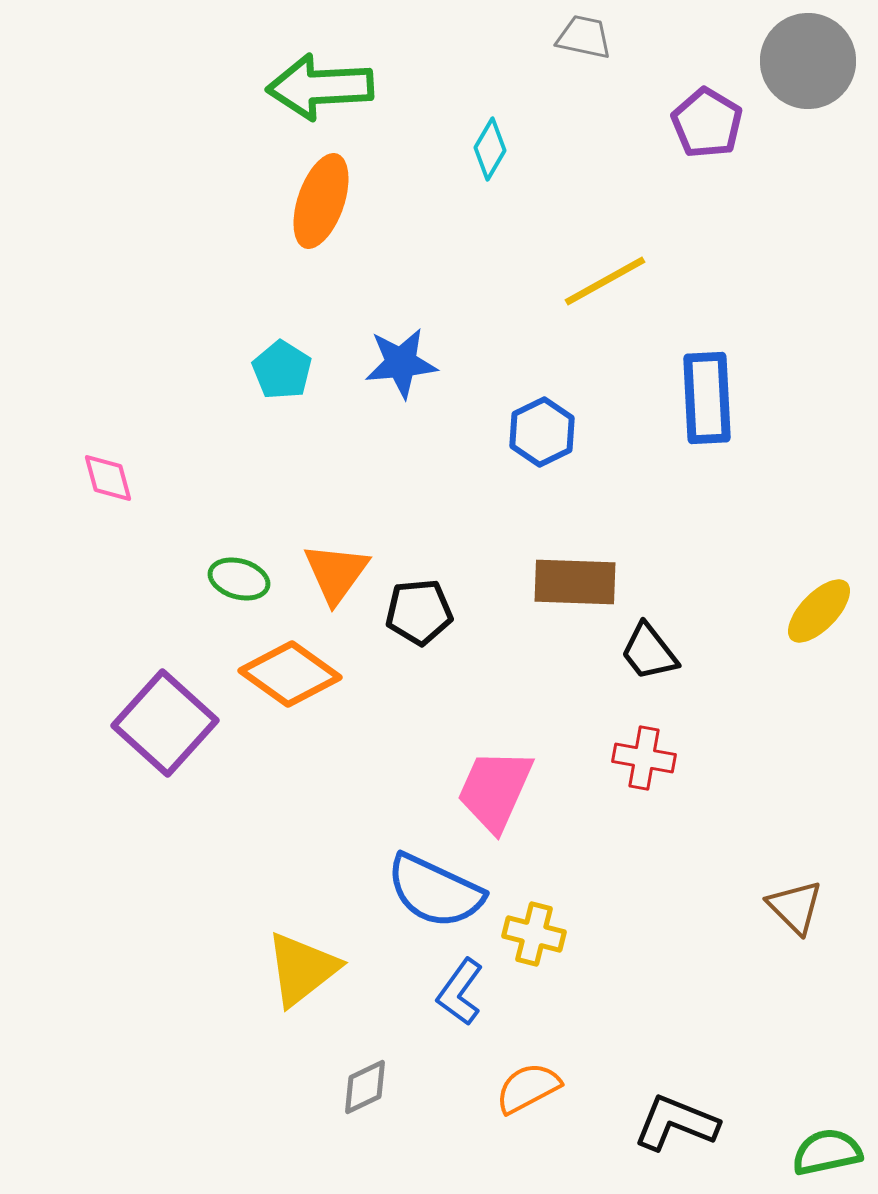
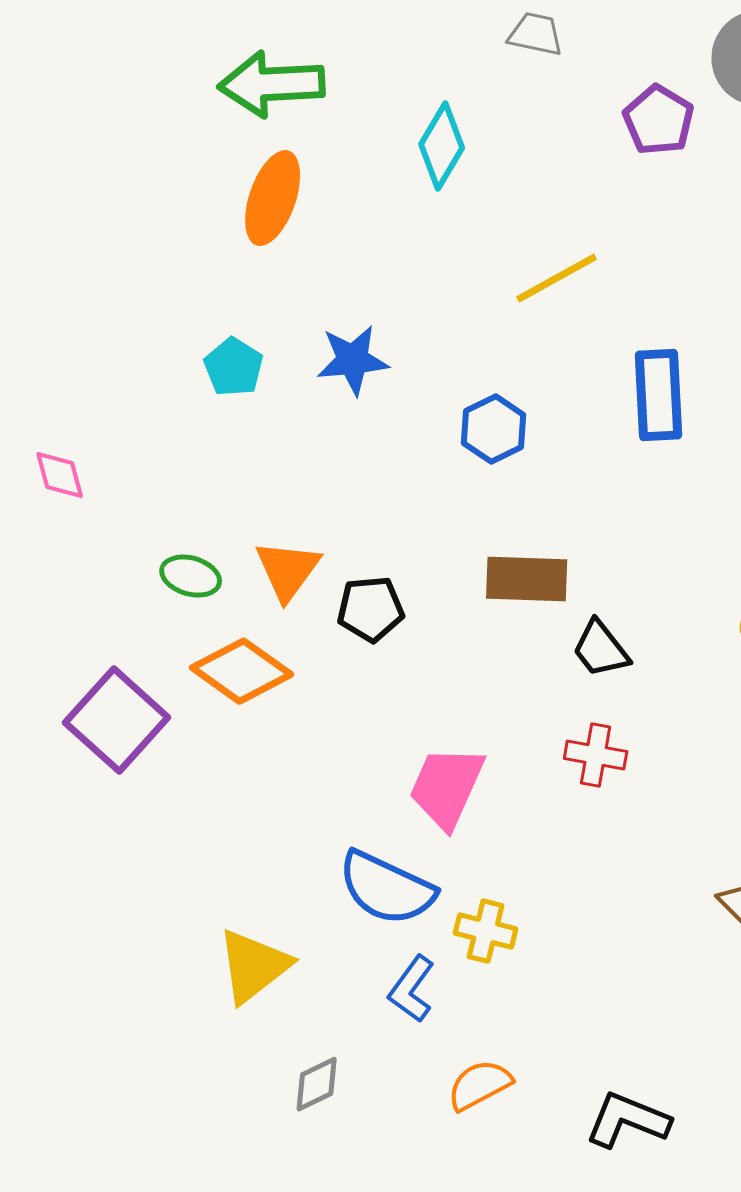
cyan diamond: (490, 149) -> (442, 146), size x1.4

